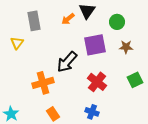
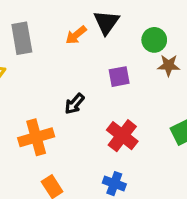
purple square: (95, 45) -> (119, 77), size x0.6
brown star: (126, 47) -> (169, 65), moved
black arrow: (67, 62) -> (74, 104), size x0.6

